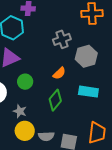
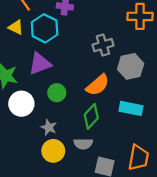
orange semicircle: (59, 73) -> (98, 85), size x1.5
gray semicircle: (46, 136) -> (83, 144), moved

